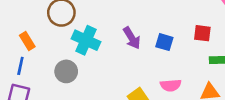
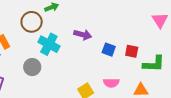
red square: (202, 33) -> (132, 51), moved
purple arrow: (132, 38) -> (83, 35), moved, turned -48

